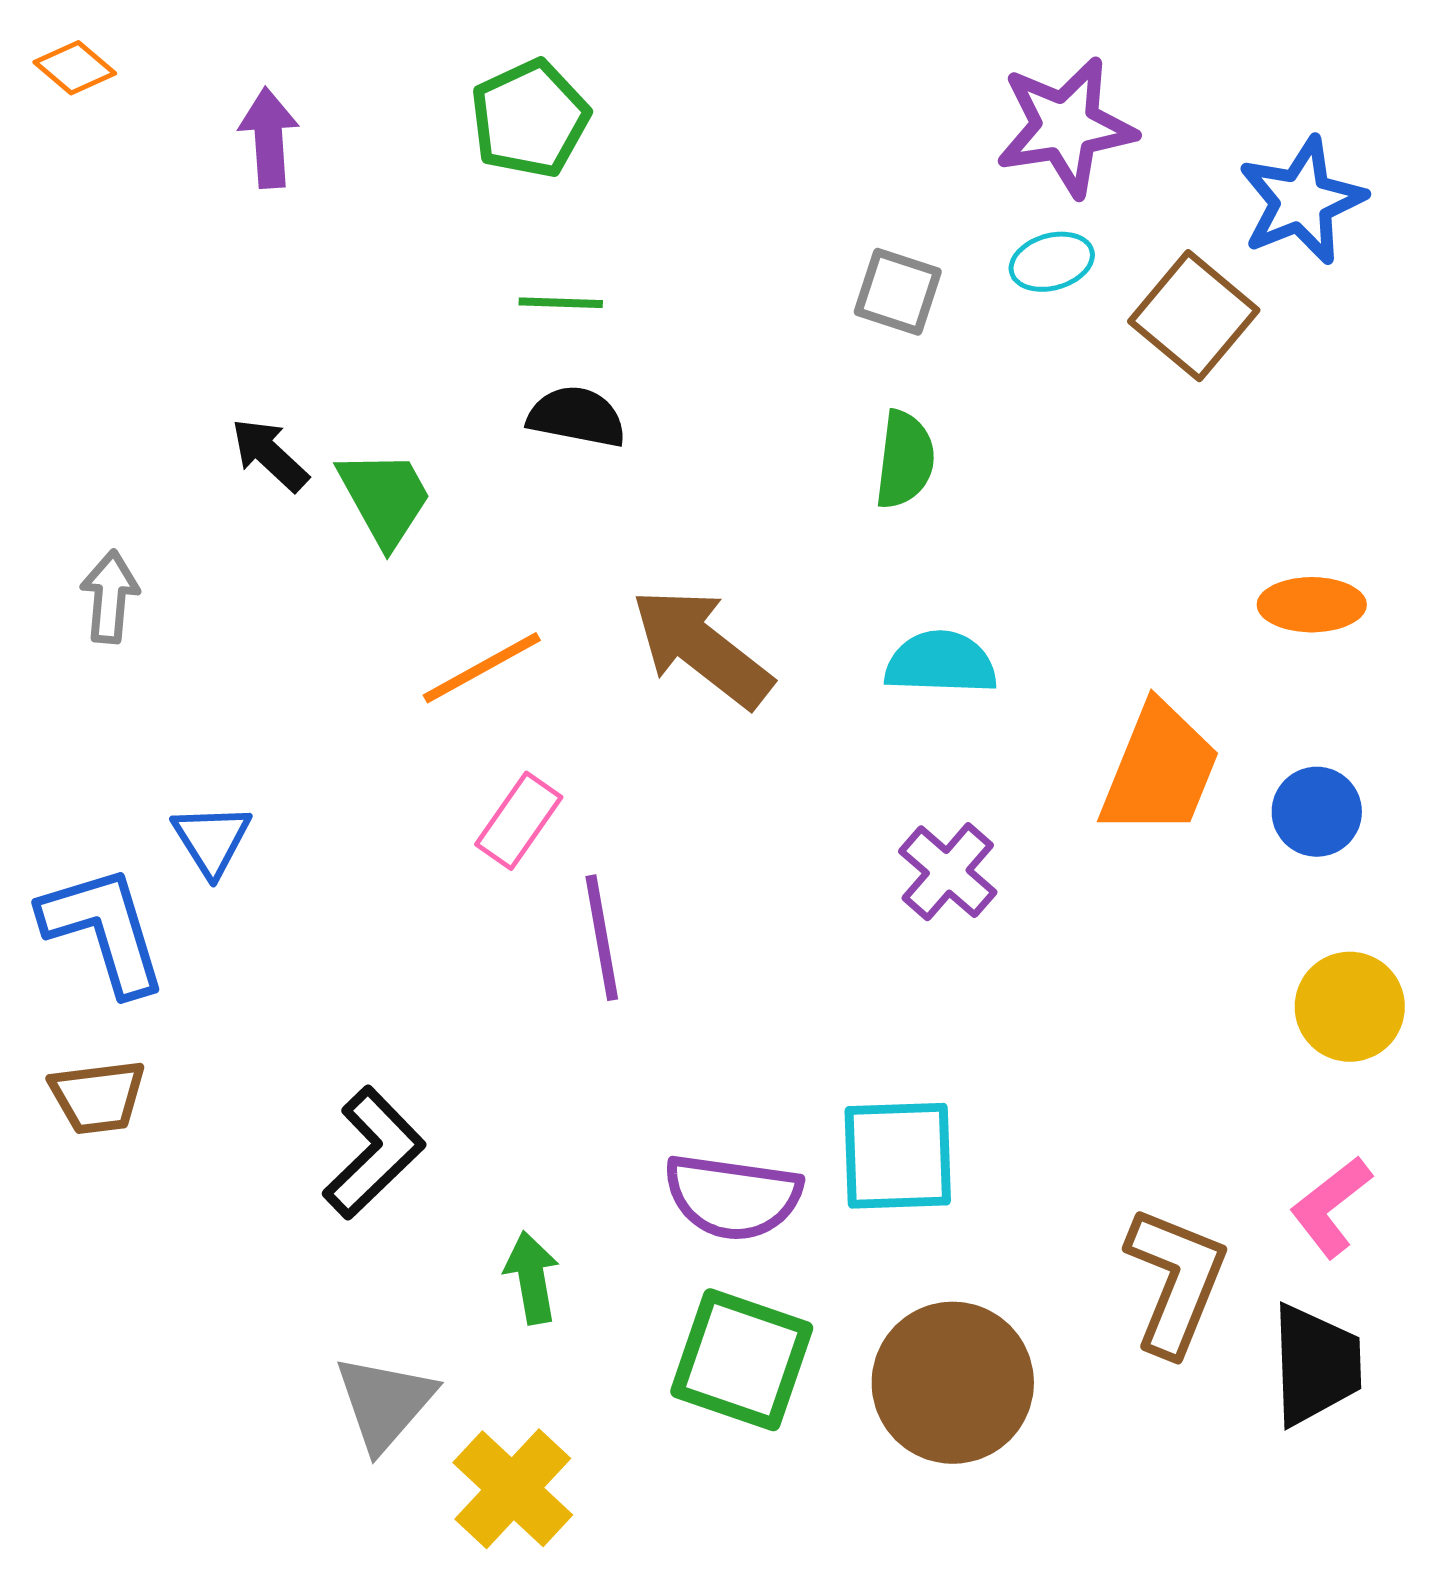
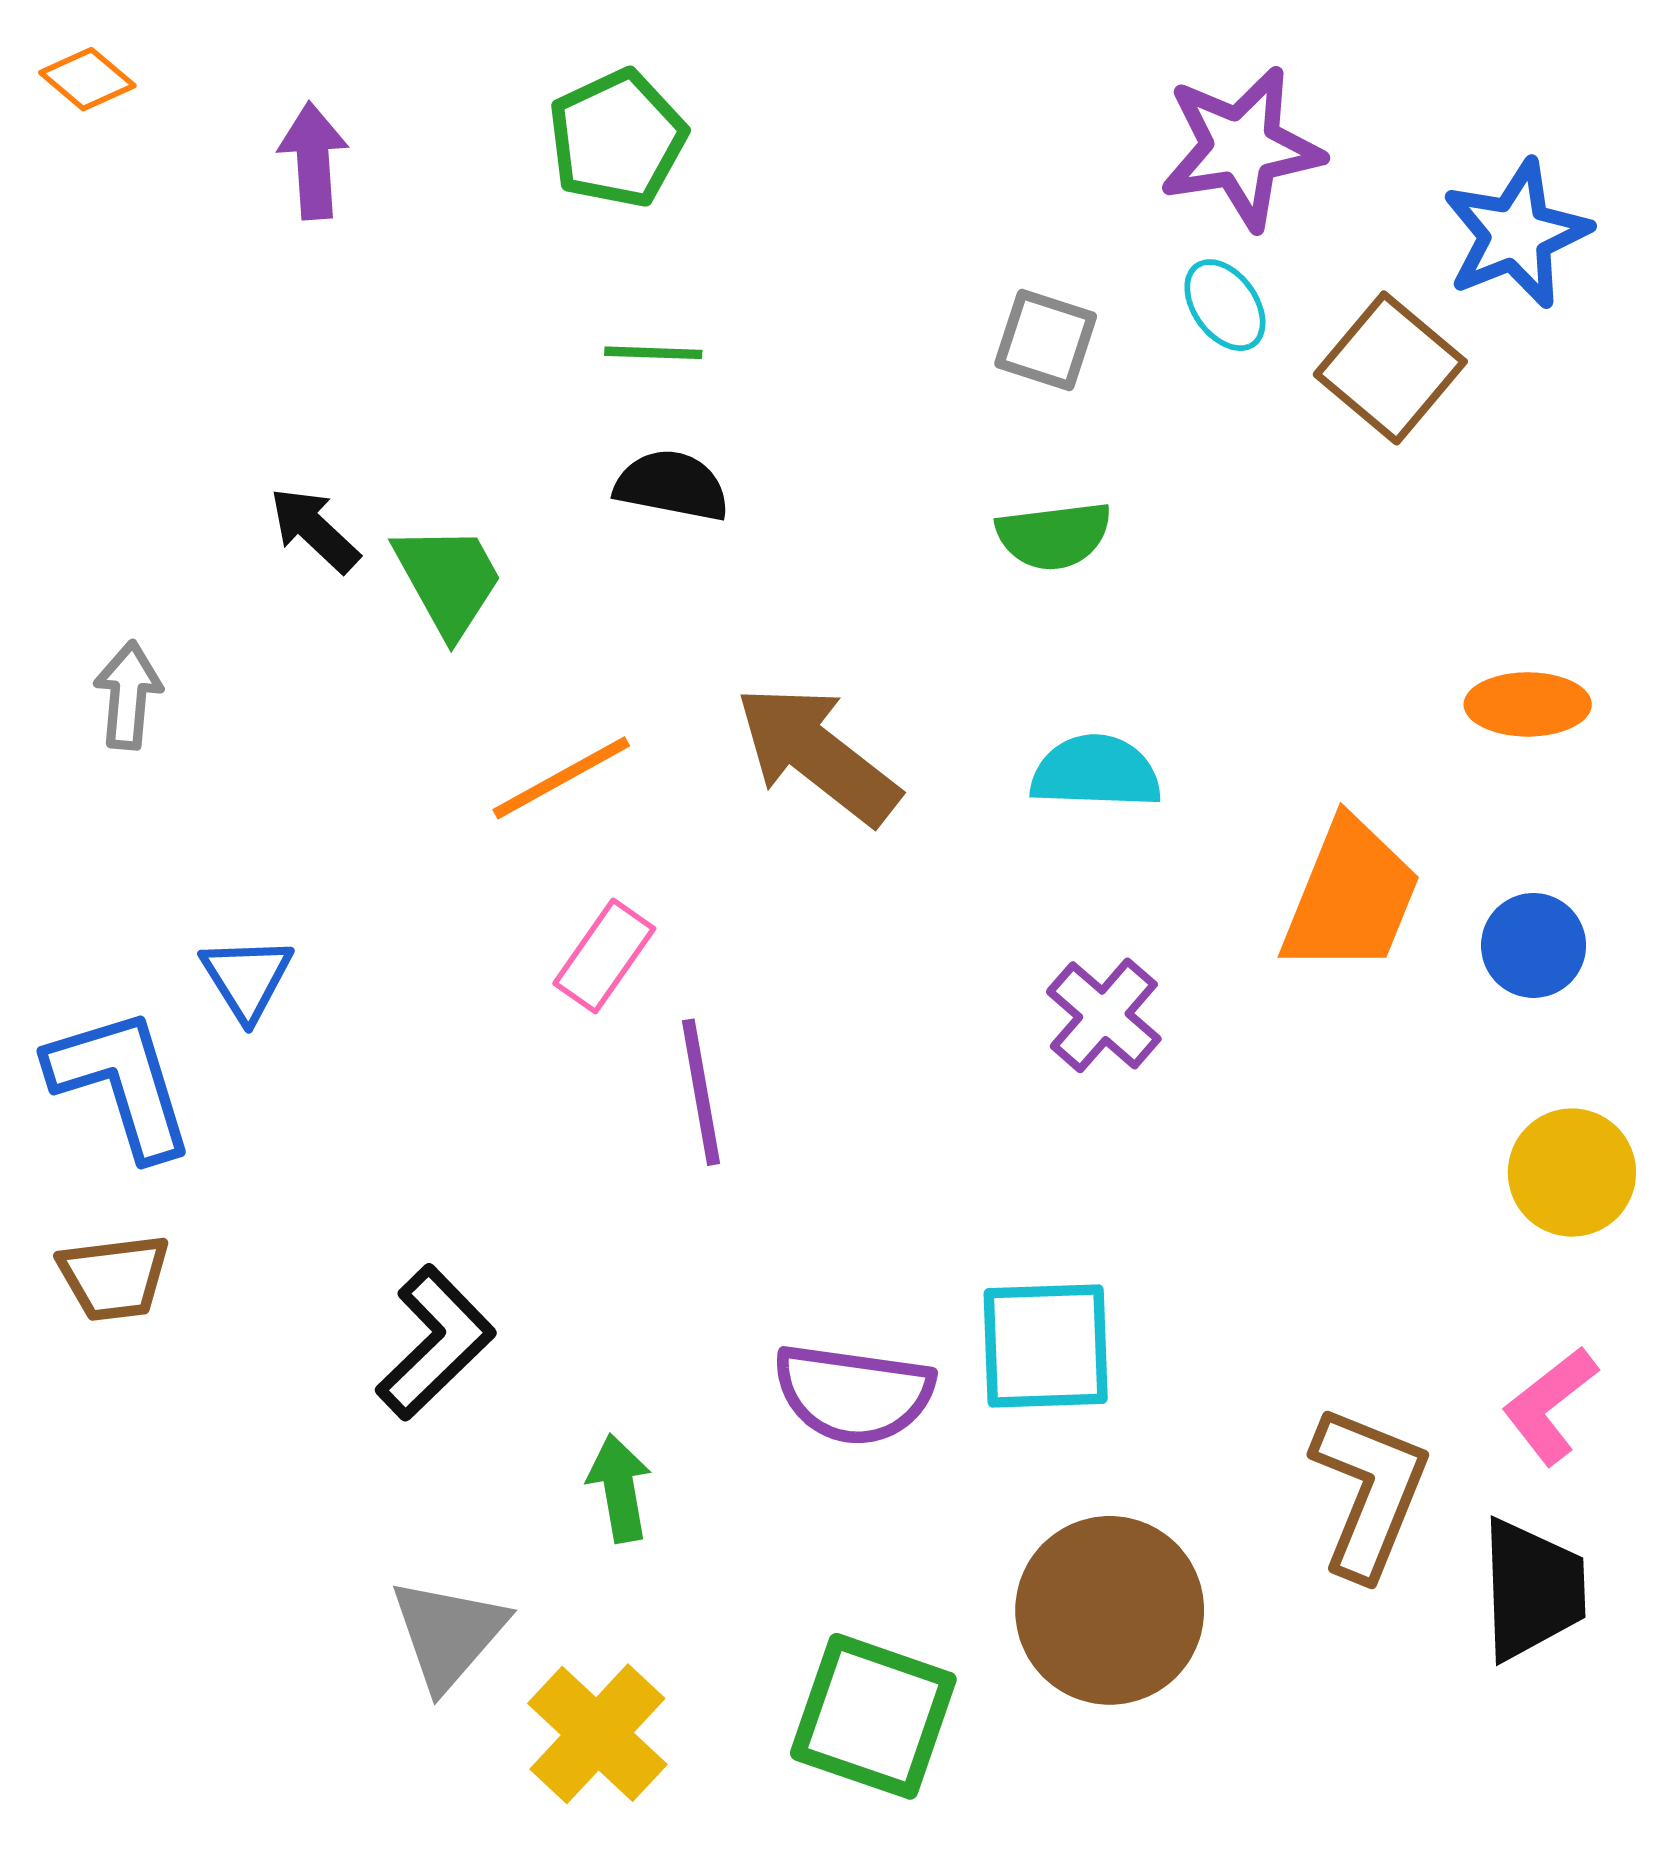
cyan ellipse: (1052, 262) -> (1225, 305), turned 70
green semicircle: (905, 460) -> (1054, 536), turned 76
green square: (742, 1360) -> (873, 1716), moved

